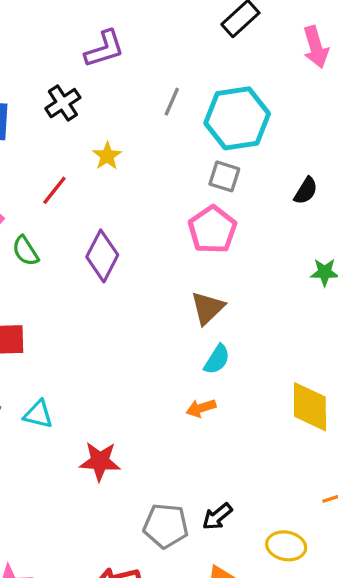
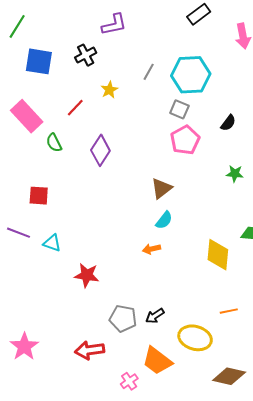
gray line: (172, 102) -> (149, 72), moved
pink pentagon: (212, 230) -> (185, 140), moved
yellow ellipse: (286, 546) -> (195, 338), size x1.4

